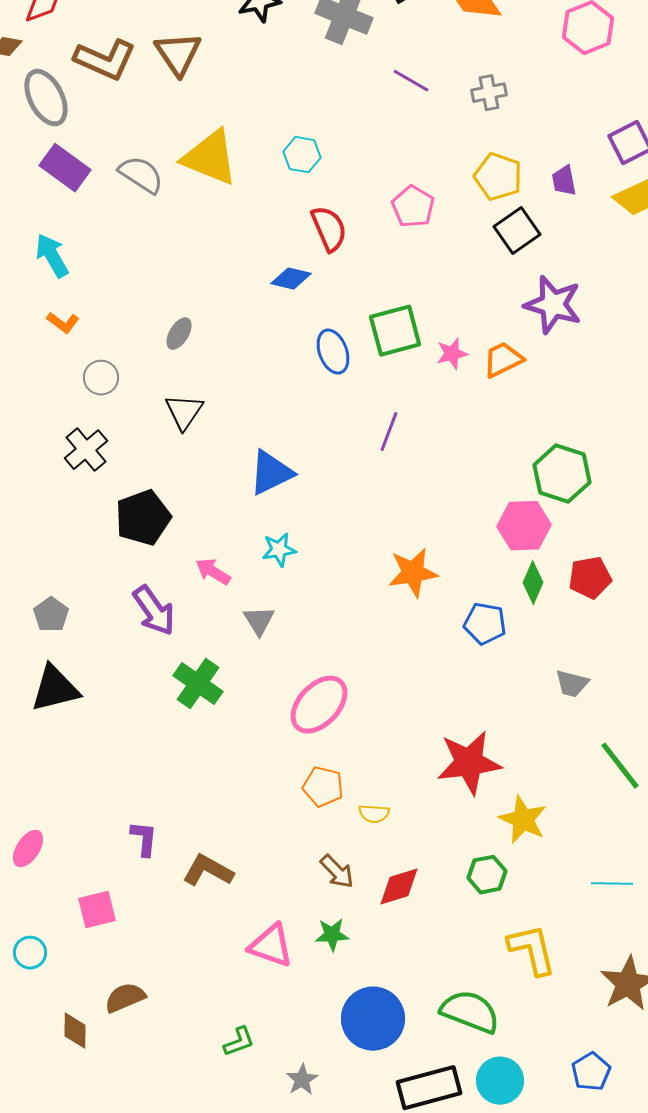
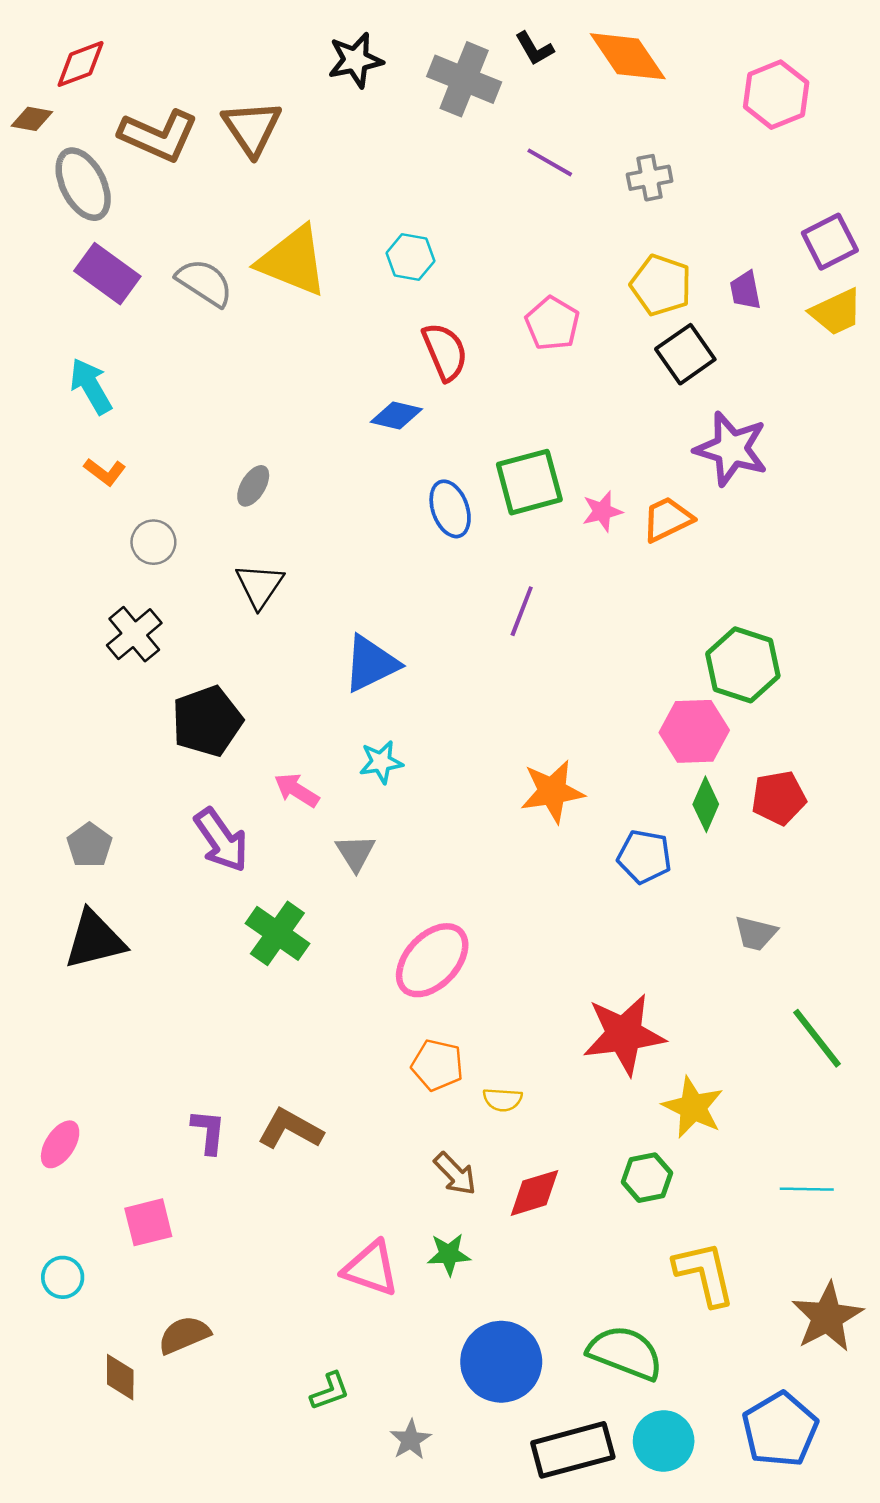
brown L-shape: (208, 871) -> (290, 1129), moved
blue pentagon: (591, 1072) -> (780, 1429), size x1.5

